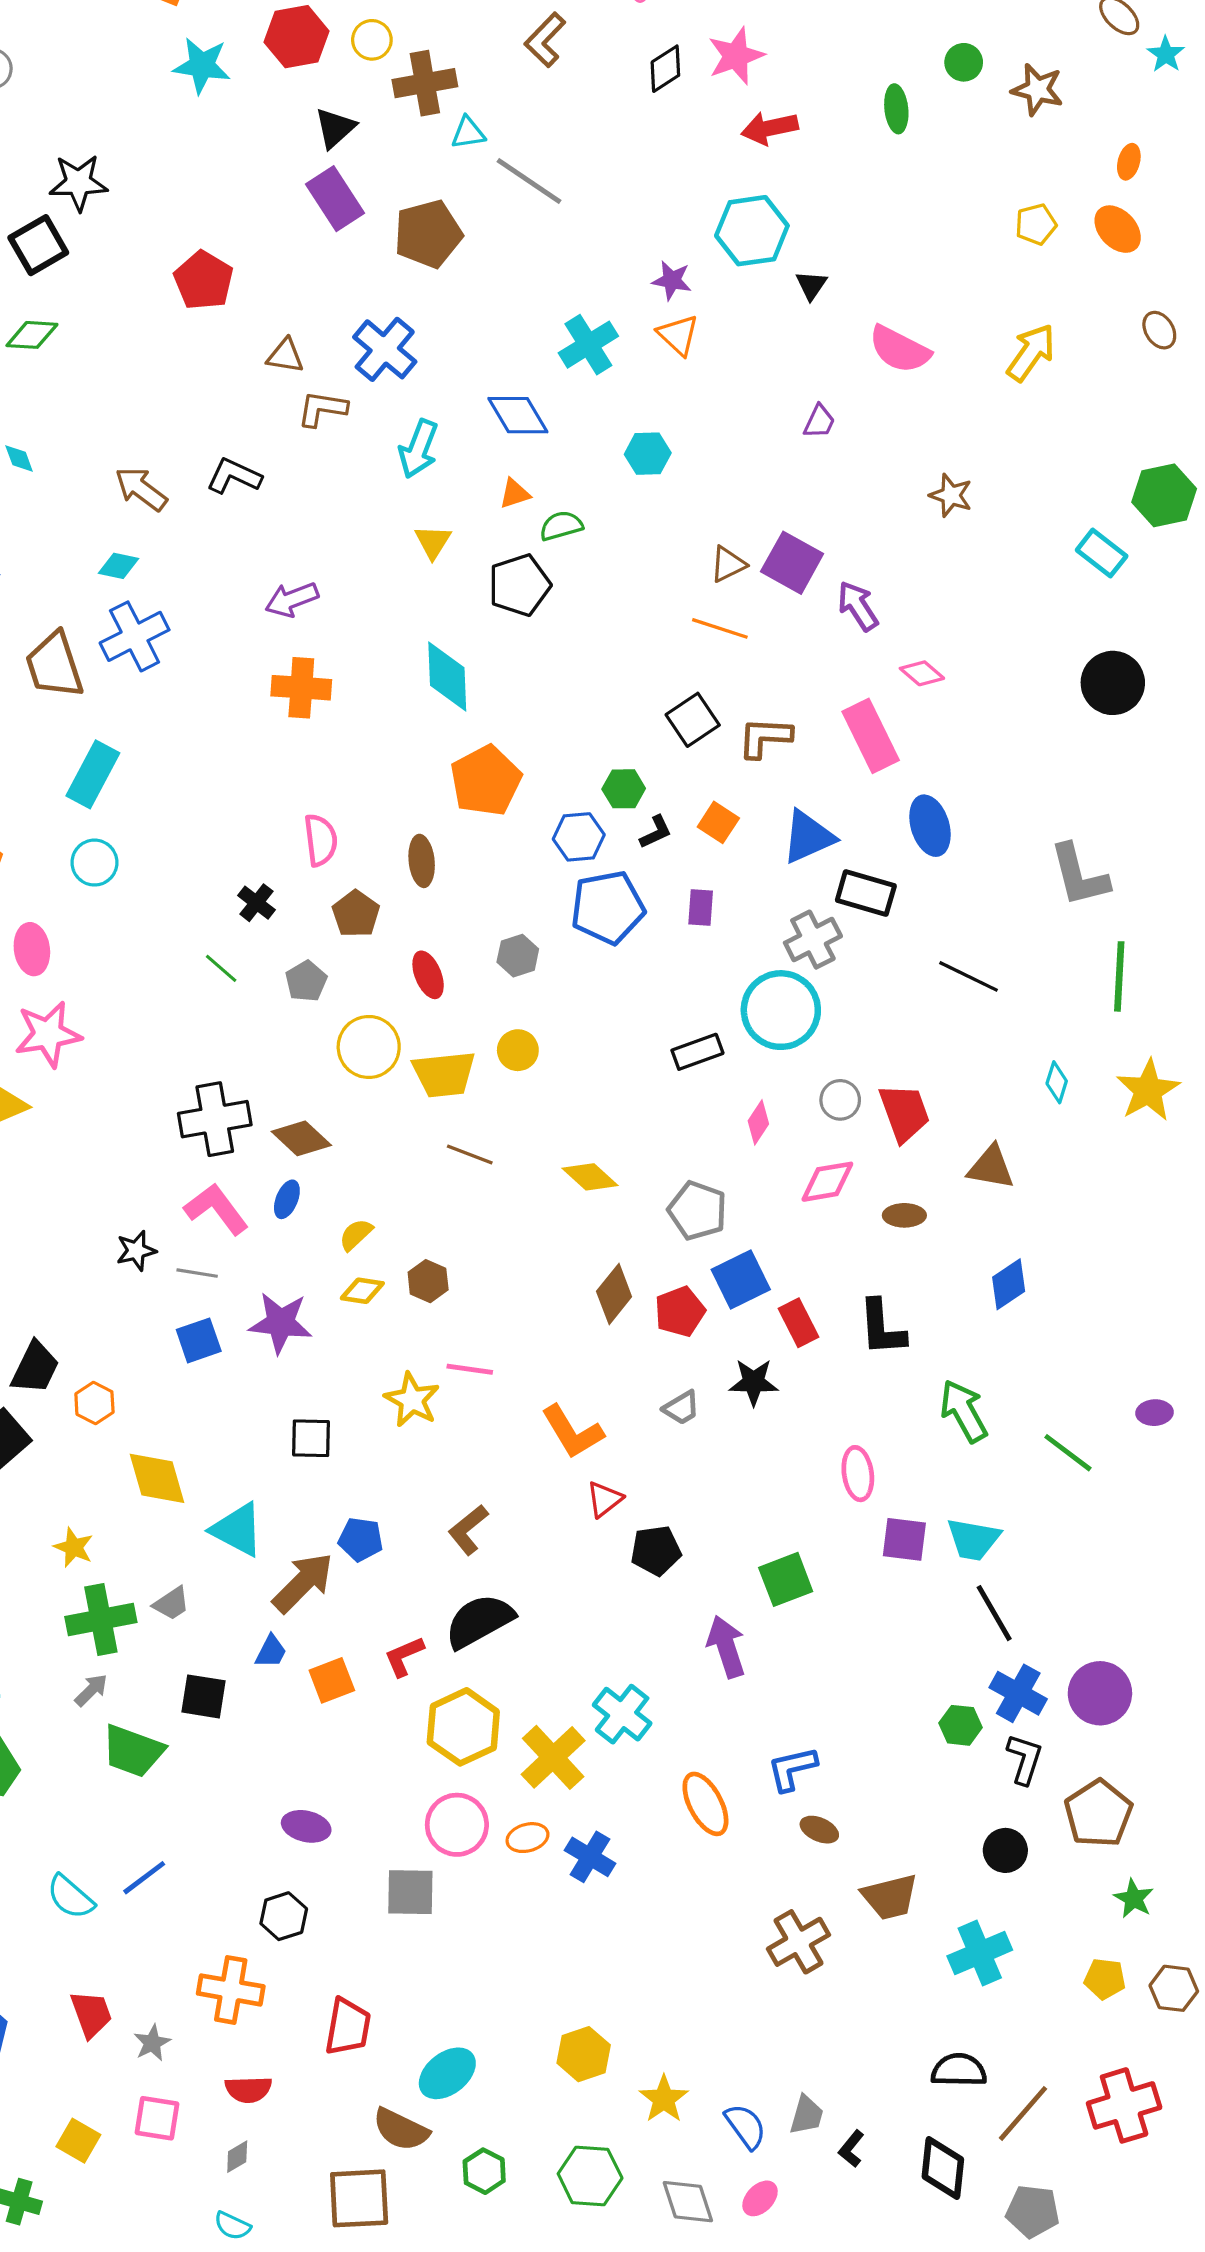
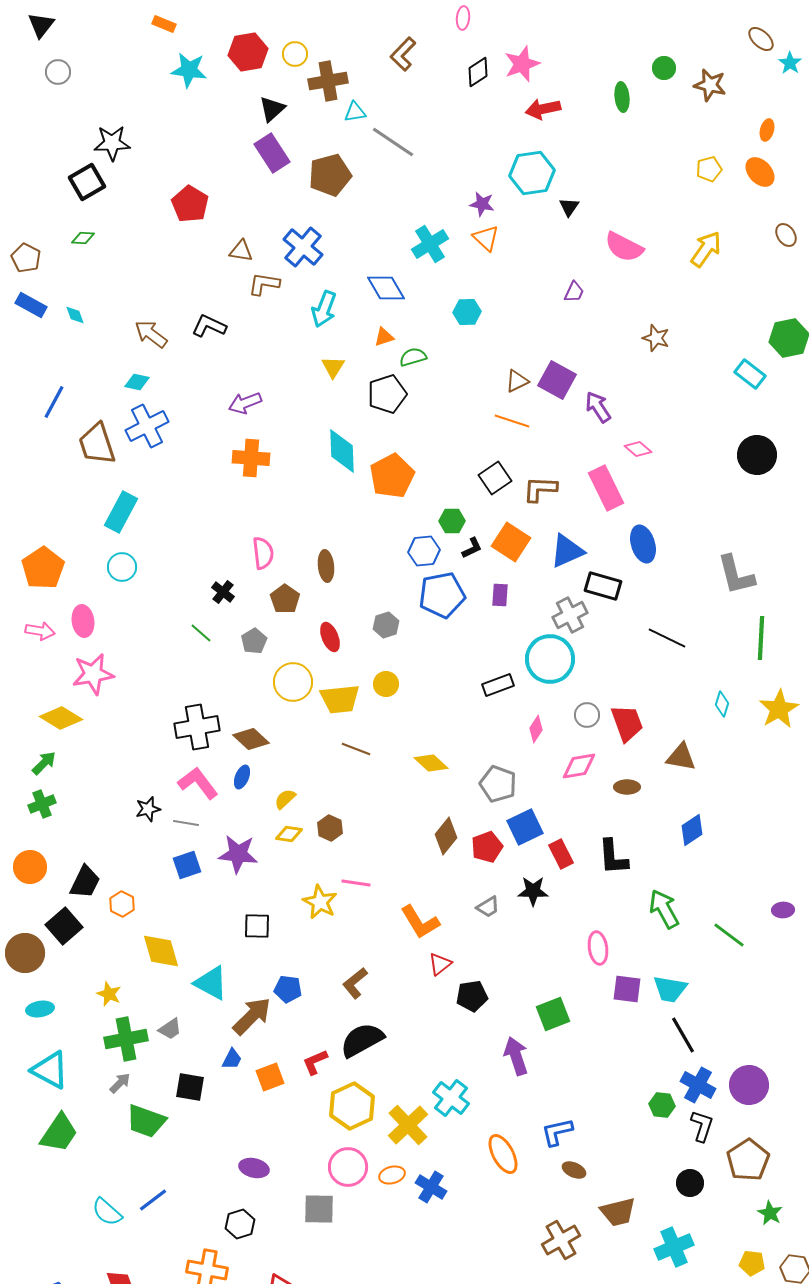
green diamond: (32, 335) -> (83, 238), size x0.7
orange pentagon: (486, 781) -> (392, 476), moved
orange square: (718, 822) -> (511, 542), size x1.5

